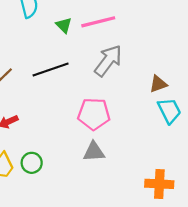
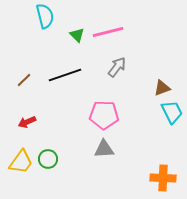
gray arrow: (108, 61) -> (117, 67), size x0.7

